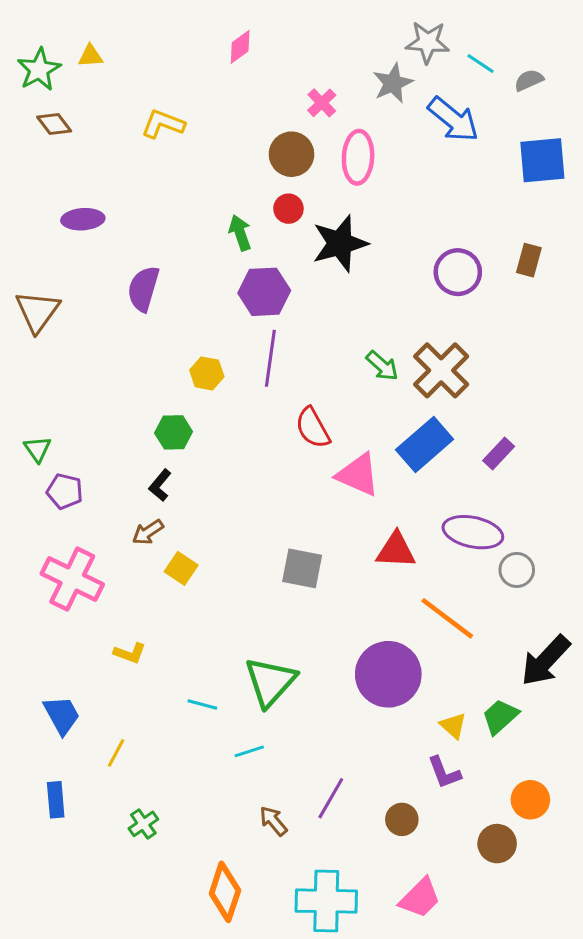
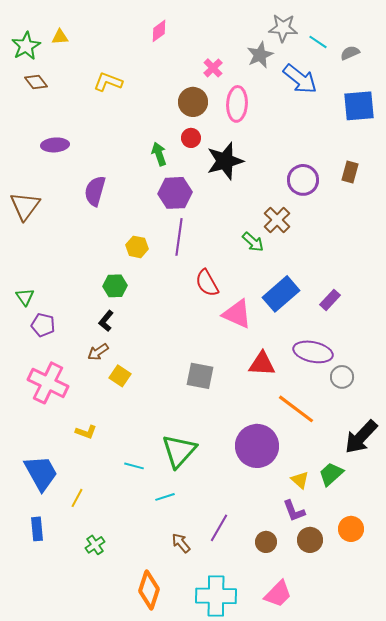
brown cross: (441, 370) -> (277, 220), moved, size x0.7
blue trapezoid: (62, 715) -> (41, 473), size x1.4
brown circle: (497, 844) -> (310, 540), moved

